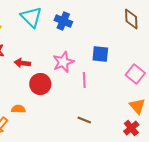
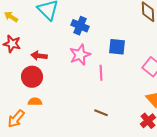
blue cross: (63, 21) -> (80, 26), moved
red circle: (40, 84) -> (32, 77), moved

